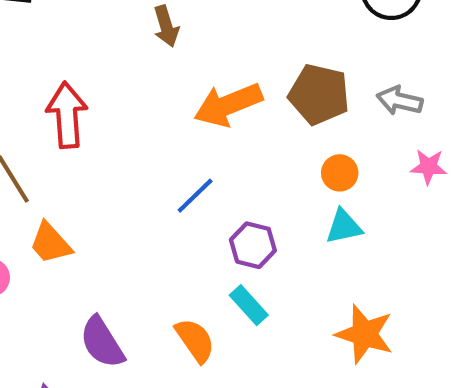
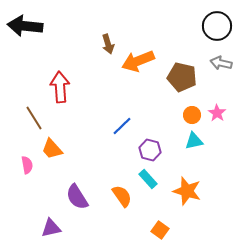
gray arrow: (400, 101) -> (221, 63), moved
orange arrow: (228, 105) -> (138, 61), moved
pink star: (429, 167) -> (217, 113), moved, turned 30
orange star: (364, 334) -> (187, 191), moved

